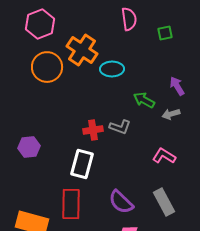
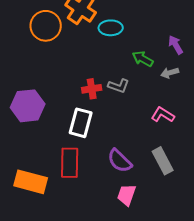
purple hexagon: (29, 147) -> (28, 106), size x1.5

